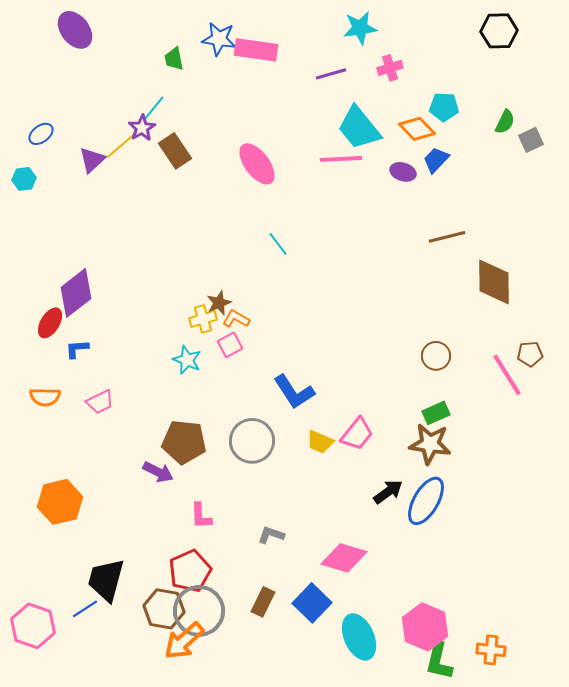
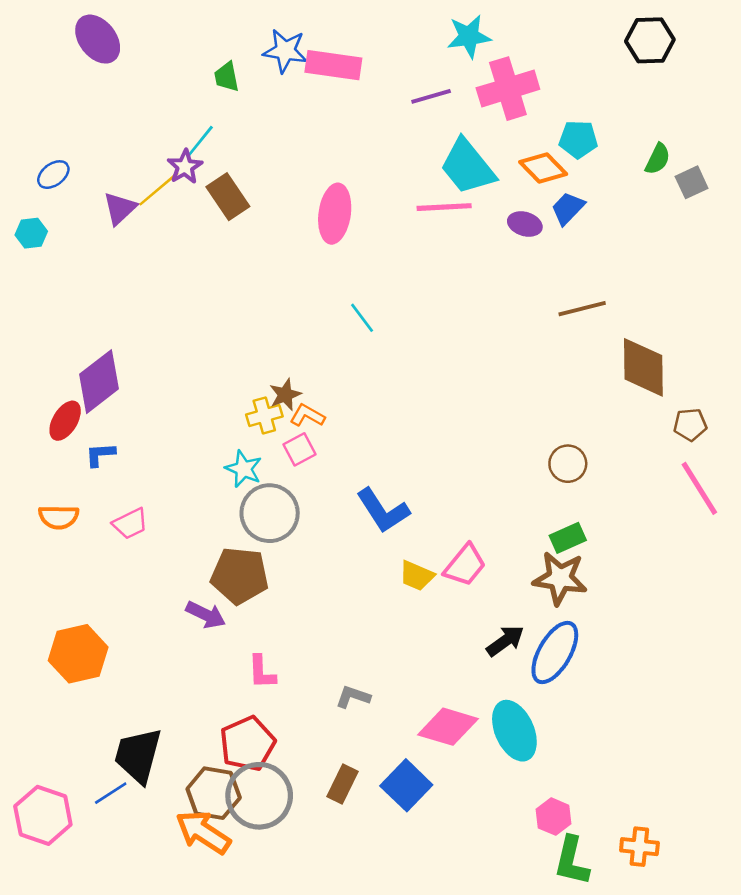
pink cross: (390, 68) -> (508, 89), size x1.8
pink ellipse: (257, 164) -> (335, 214), turned 45
brown pentagon: (530, 354) -> (690, 425), moved
pink line: (507, 375) -> (699, 488), moved
gray circle: (252, 441) -> (270, 513), moved
pink hexagon: (425, 627) -> (553, 817), size x0.6
cyan ellipse: (359, 637) -> (514, 731), moved
orange arrow: (184, 641) -> (203, 832), moved, turned 75

